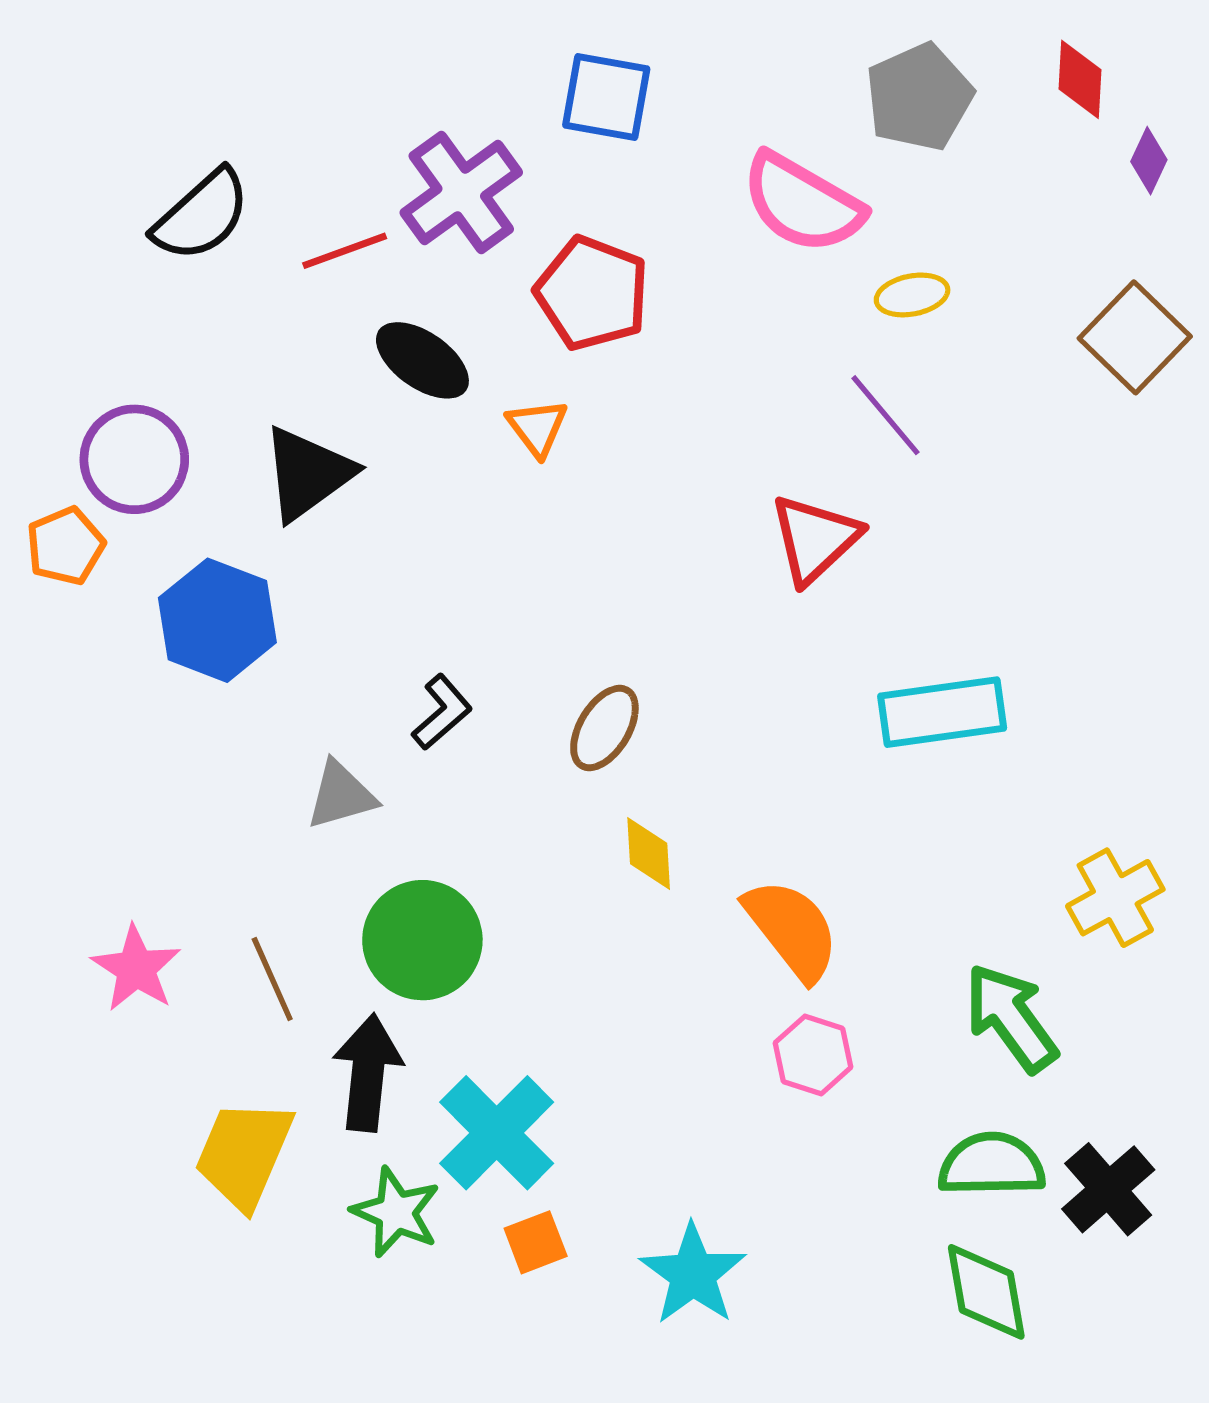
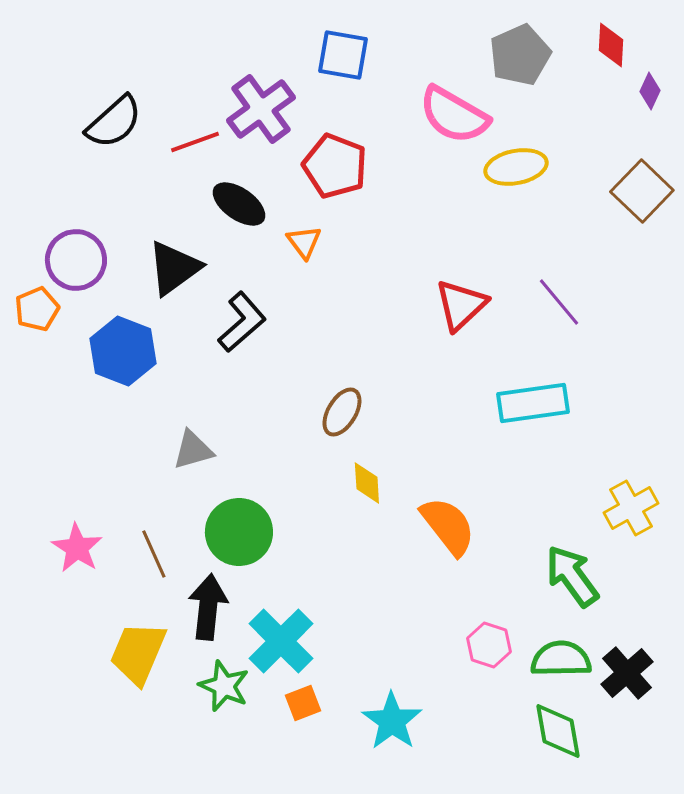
yellow ellipse: (912, 295) -> (516, 167), size x1.5
purple line: (886, 415) -> (559, 302), moved
black L-shape: (442, 712) -> (242, 322), moved, size x1.4
pink hexagon: (813, 1055) -> (489, 645), moved

